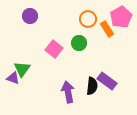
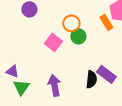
orange circle: (88, 19) -> (71, 23), moved
green triangle: (22, 69) -> (21, 87), moved
purple arrow: (68, 92) -> (54, 85), moved

